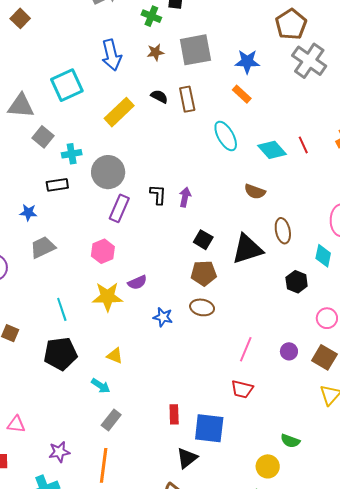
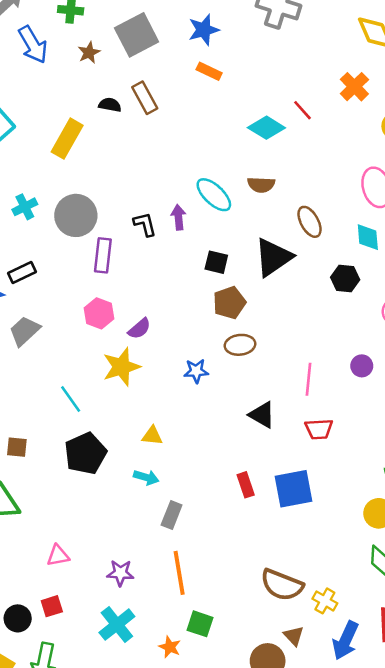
blue arrow: (111, 55) -> (33, 45), moved
cyan ellipse: (226, 136) -> (214, 195), moved
black rectangle: (57, 185) -> (22, 272), moved
purple semicircle: (137, 282) -> (139, 329), moved
purple star: (59, 452) -> (120, 573), turned 30
black triangle: (187, 458) -> (262, 415), moved, turned -35

